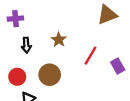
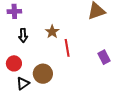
red line: (91, 56) -> (67, 48), moved, turned -42
brown circle: (50, 75) -> (43, 74), moved

